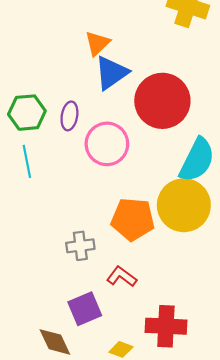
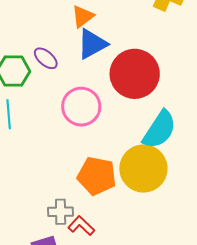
purple ellipse: (69, 116) -> (46, 58), moved, turned -65
gray cross: (80, 246) -> (61, 212), moved

